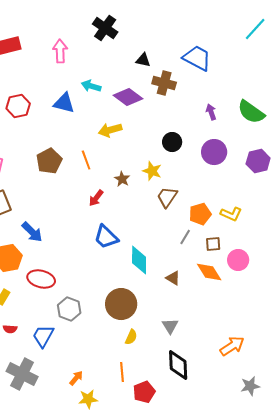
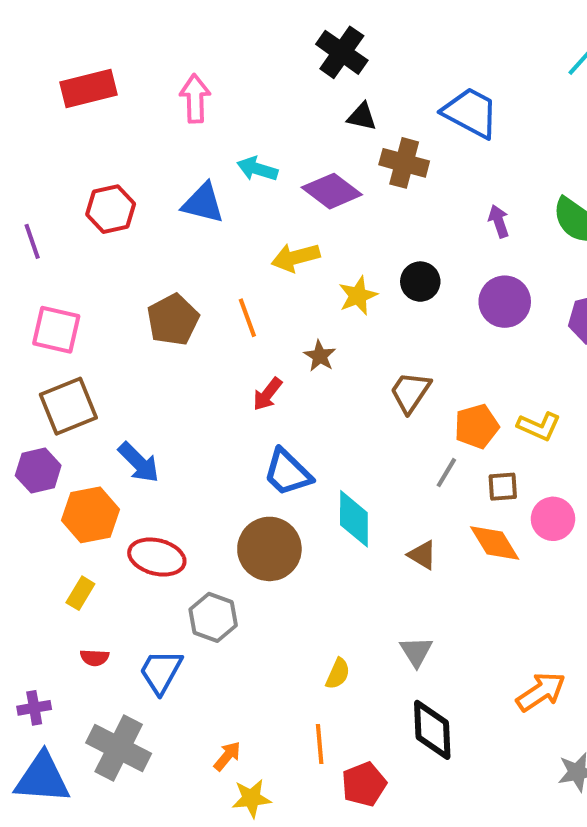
black cross: (105, 28) -> (342, 52), moved
yellow star: (152, 171) -> (358, 296), moved, turned 30
brown circle: (121, 304) -> (269, 549), moved

